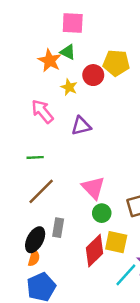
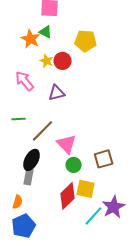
red circle: (93, 75) -> (63, 61), moved
brown line: (41, 191) -> (43, 131), moved
gray rectangle: (58, 228) -> (29, 177), moved
black ellipse: (35, 240) -> (32, 160), moved

